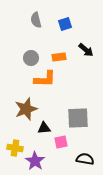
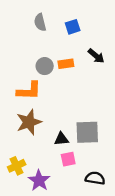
gray circle: (31, 58) -> (45, 66), moved
orange L-shape: (45, 79) -> (29, 91), moved
black triangle: (44, 128) -> (61, 139), moved
yellow cross: (15, 148) -> (17, 166), turned -35

